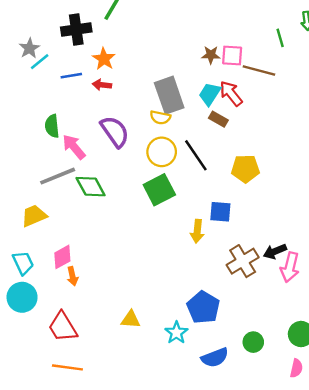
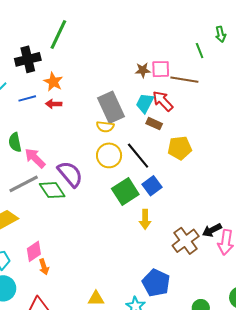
purple semicircle: (115, 132) -> (70, 174), moved
yellow pentagon: (245, 169) -> (180, 148), moved
green square: (159, 190) -> (125, 192), moved
blue square: (220, 212) -> (152, 186), moved, turned -36

